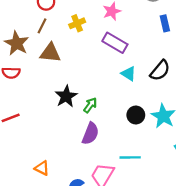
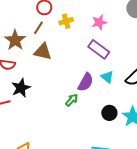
yellow cross: (77, 23) -> (66, 21), moved
black star: (66, 96) -> (21, 88), moved
purple semicircle: (90, 134) -> (86, 82), moved

